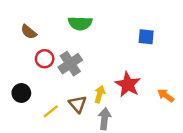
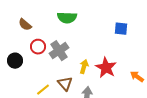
black circle: (21, 93) -> (15, 61), moved
yellow arrow: (100, 94) -> (84, 67), moved

